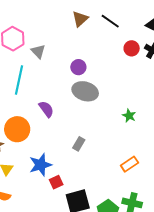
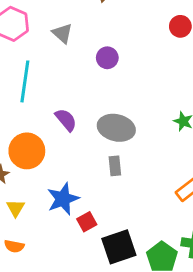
gray triangle: (38, 51) -> (62, 33), moved
gray ellipse: (85, 91) -> (116, 128), moved
gray rectangle: (79, 144) -> (115, 166), turned -32

